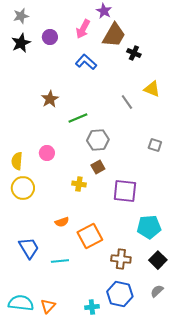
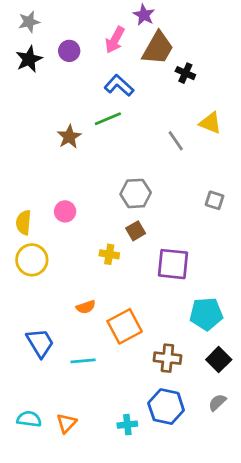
green line: (78, 118) -> (108, 119), moved
cyan semicircle: (21, 303) -> (29, 419), size x0.7

